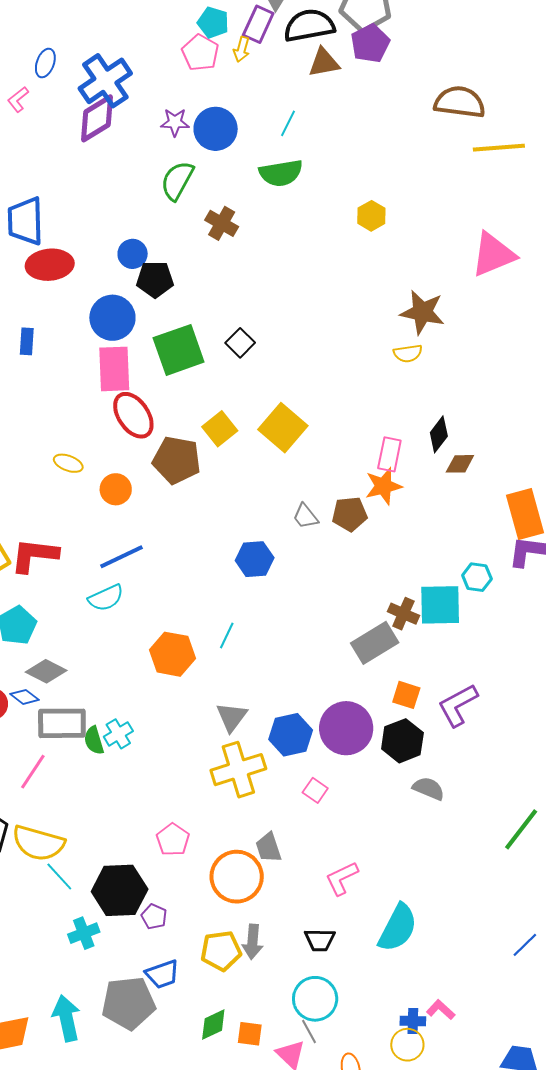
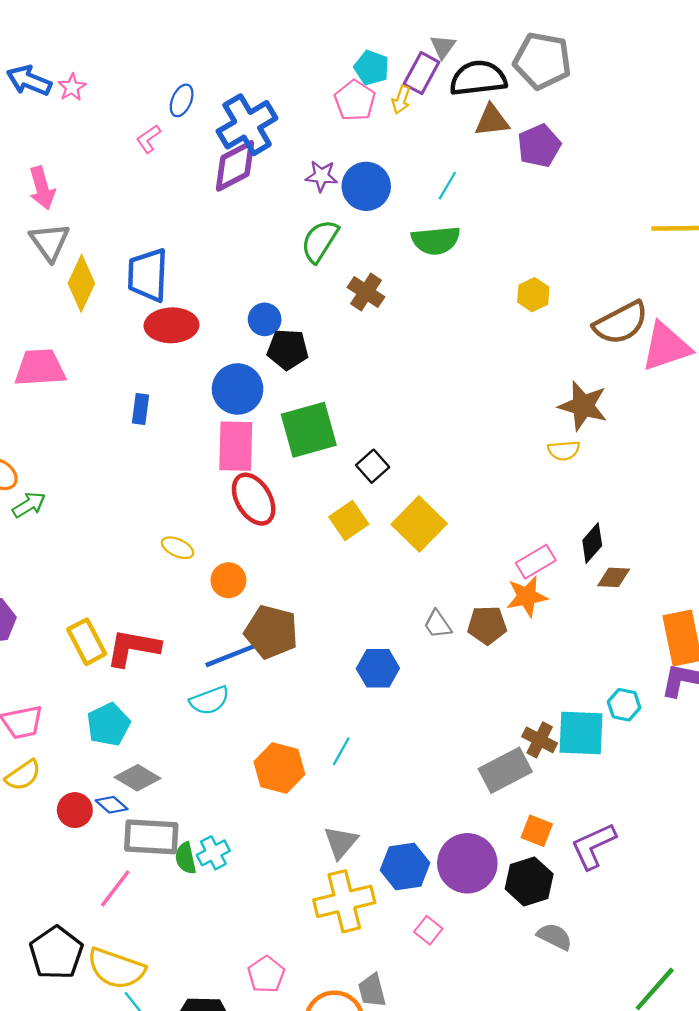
purple pentagon: (370, 43) -> (539, 146), moved
brown semicircle: (460, 102) -> (621, 323), moved, turned 141
black square: (240, 343) -> (373, 466), moved
pink rectangle: (389, 454) -> (536, 562), turned 44
brown pentagon: (177, 460) -> (271, 632), moved

